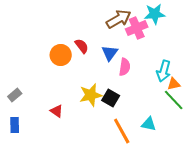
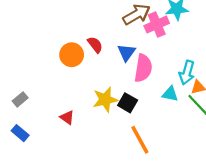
pink semicircle: (125, 67) -> (143, 68), size x1.4
cyan triangle: (149, 124) -> (170, 94), moved
blue rectangle: (15, 125) -> (20, 133), turned -49

